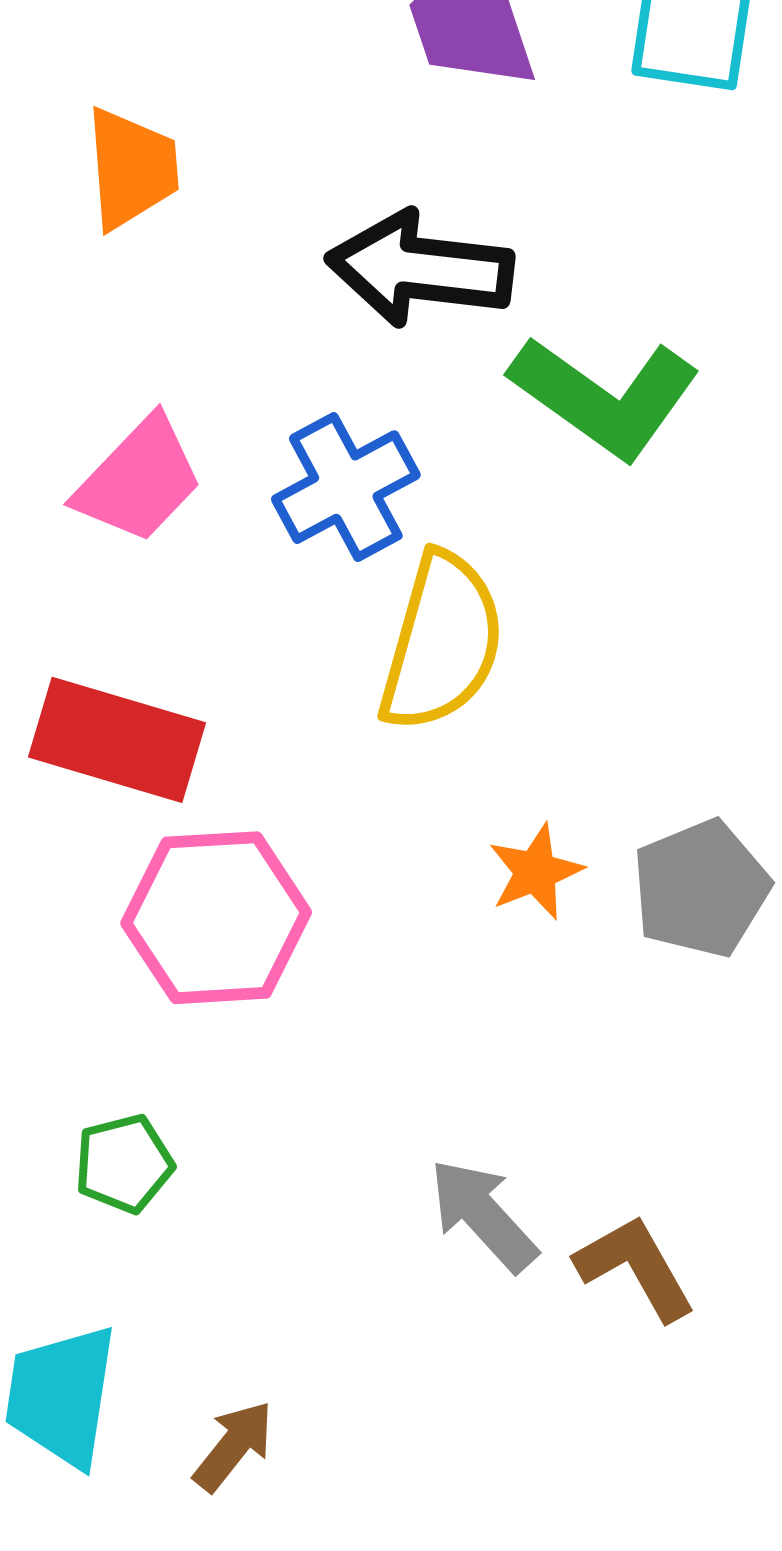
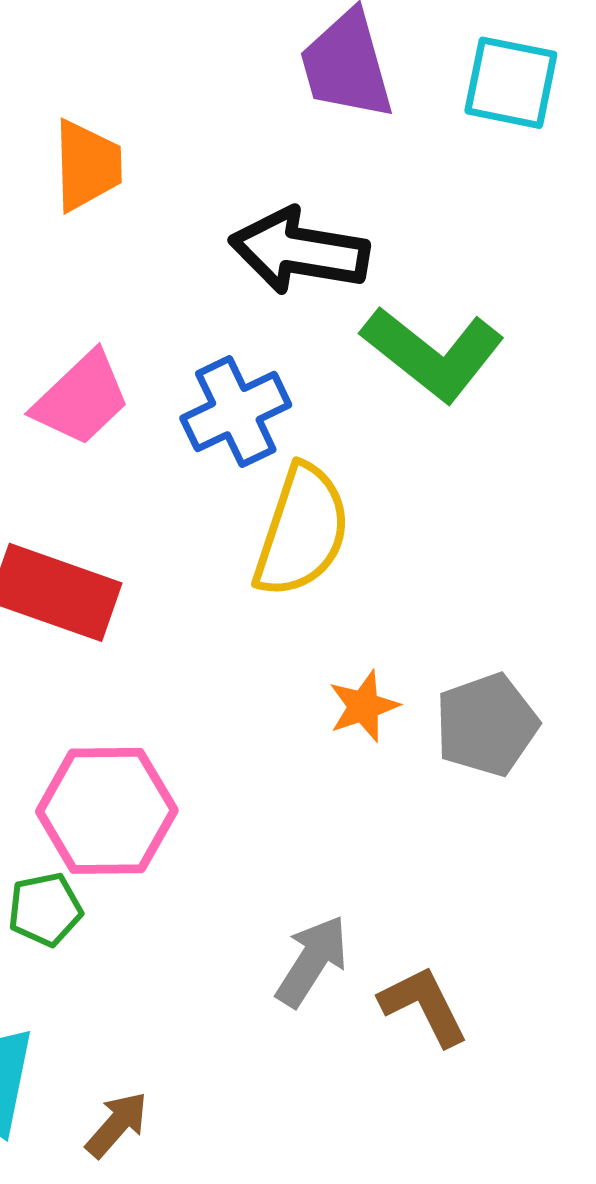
pink hexagon: (216, 918) -> (107, 811), moved
gray arrow: (483, 1215) -> (312, 961), turned 72

